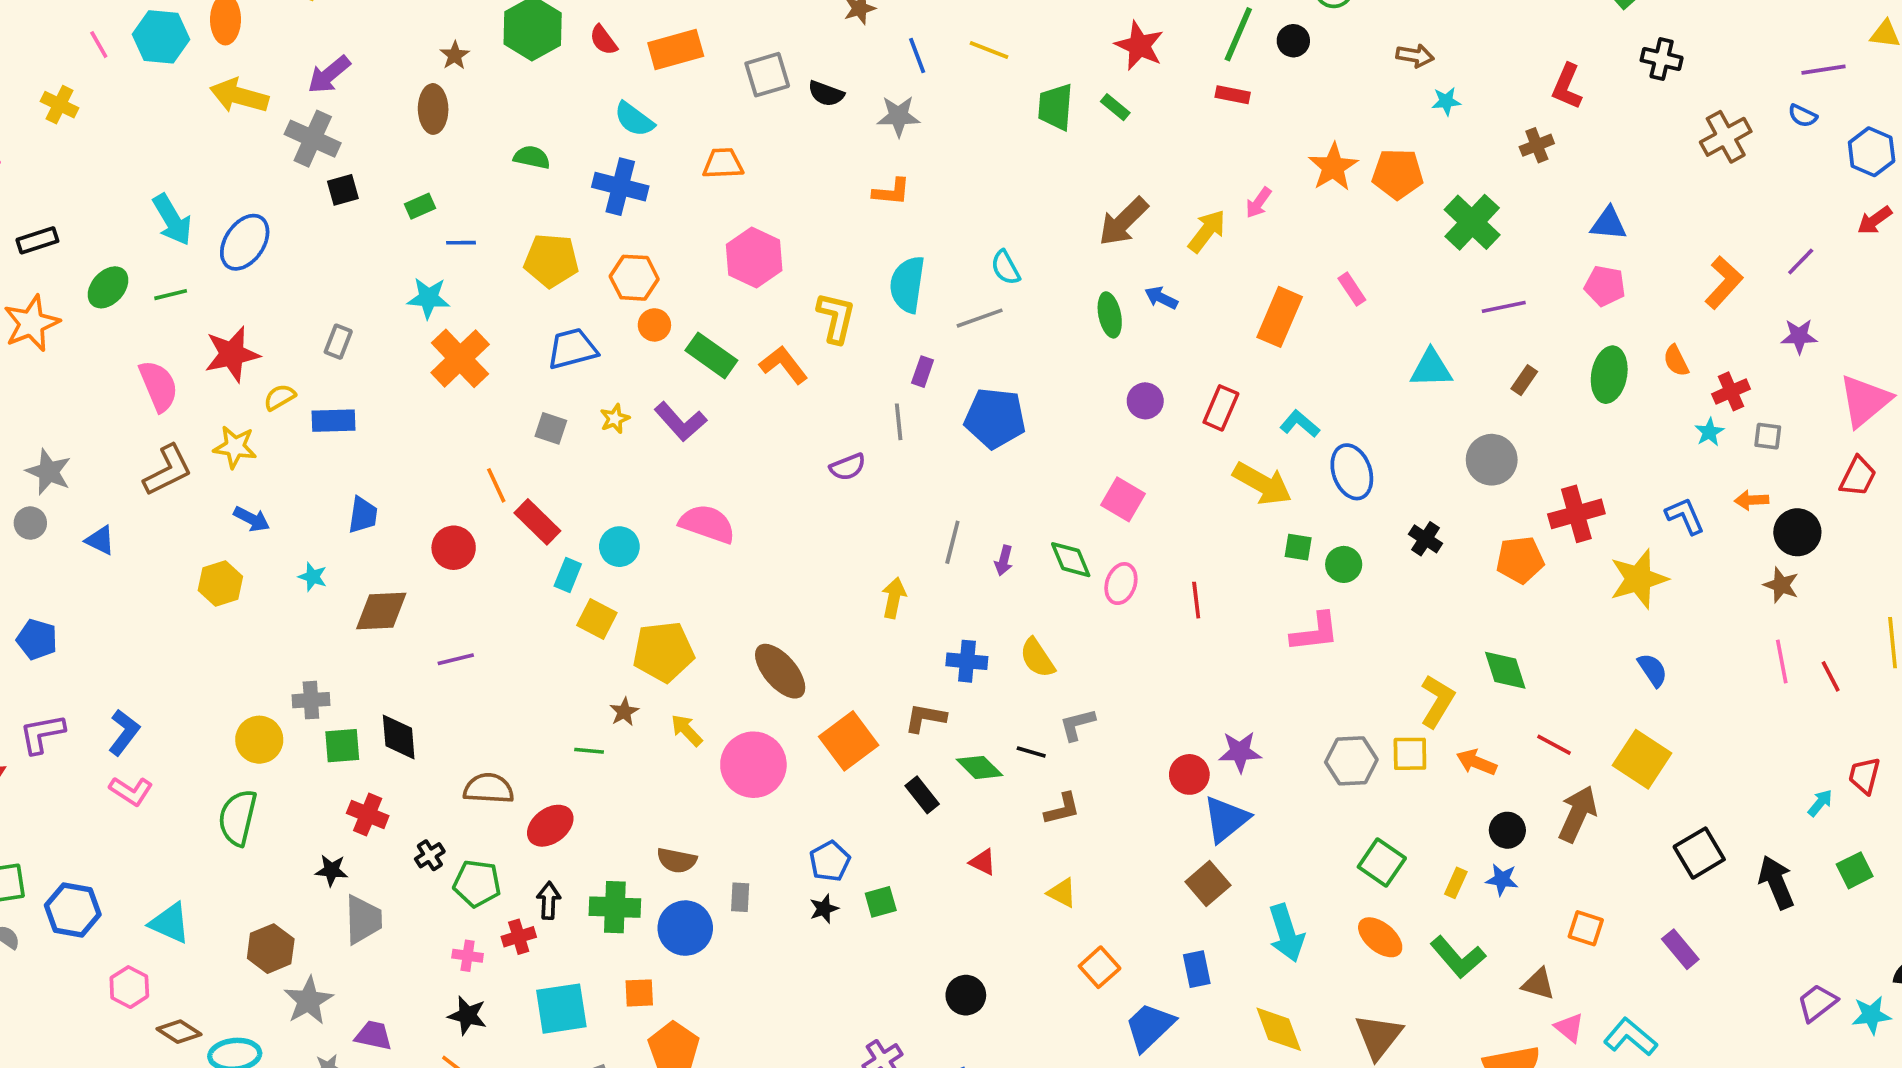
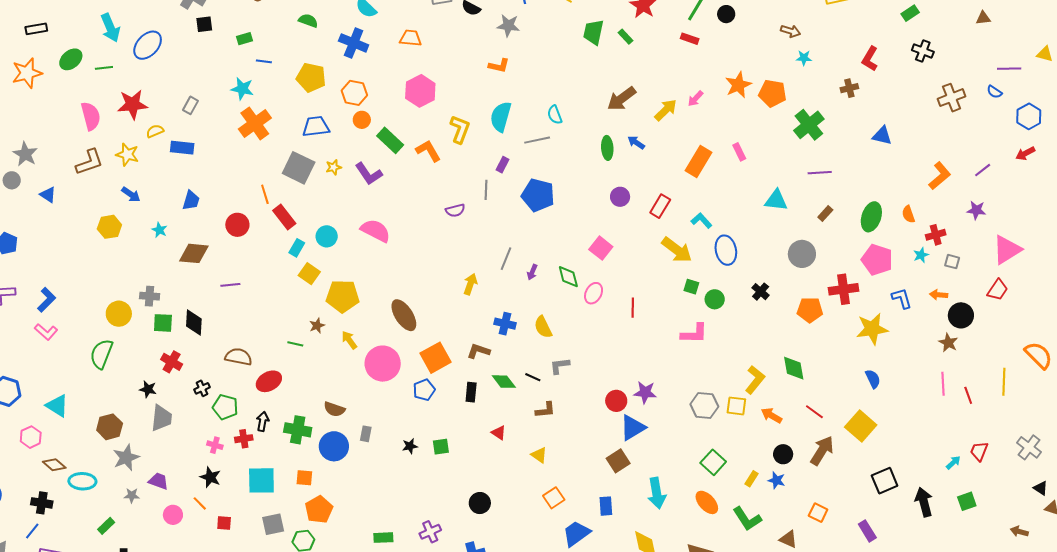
pink pentagon: (1605, 286) -> (877, 260), moved, size x1.4
gray square: (551, 428) -> (299, 168), size x1.8
black rectangle: (922, 795) -> (471, 392), turned 36
blue pentagon: (830, 861) -> (424, 390), moved

